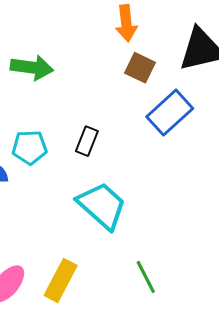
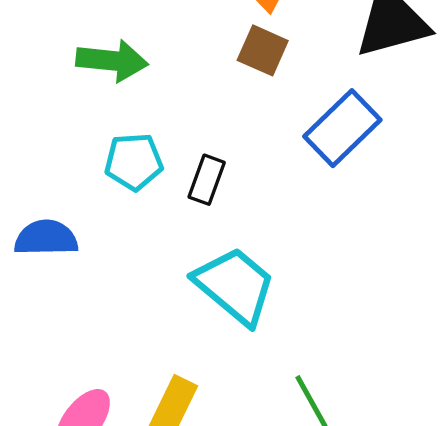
brown square: (140, 68) -> (263, 50), moved
cyan pentagon: (30, 147) -> (134, 162), moved

